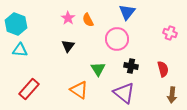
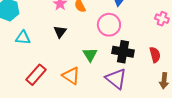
cyan triangle: (20, 50) -> (23, 38), moved
black cross: (131, 66) -> (123, 52), size x1.5
red rectangle: (29, 89) -> (36, 75), moved

